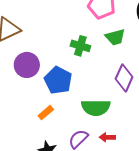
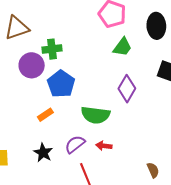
green trapezoid: (115, 37) -> (122, 47), turned -45
green cross: (80, 46) -> (52, 49), moved, turned -30

